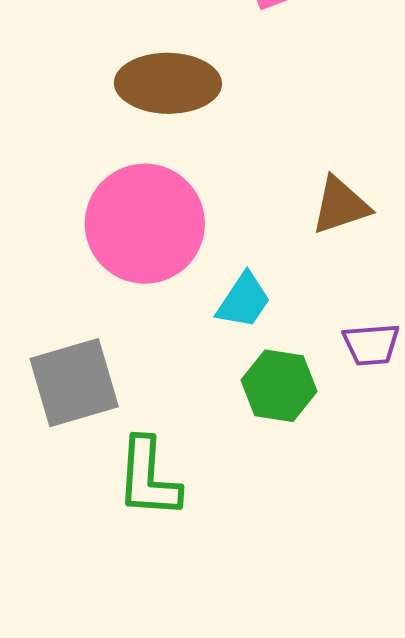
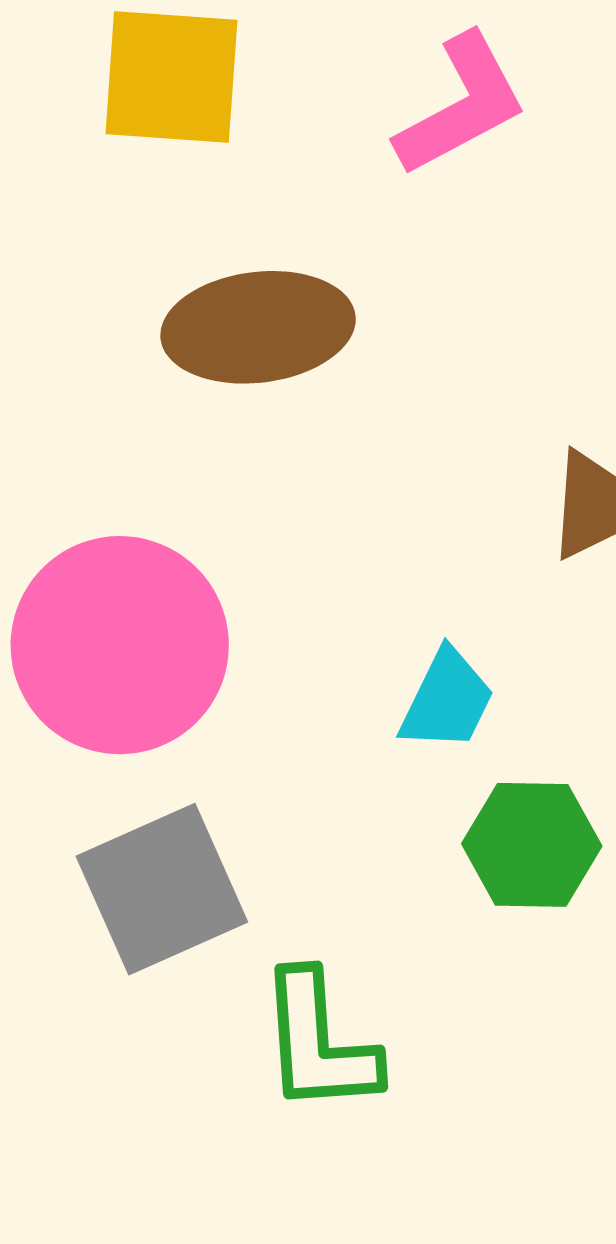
pink circle: (145, 224) -> (120, 645), moved

